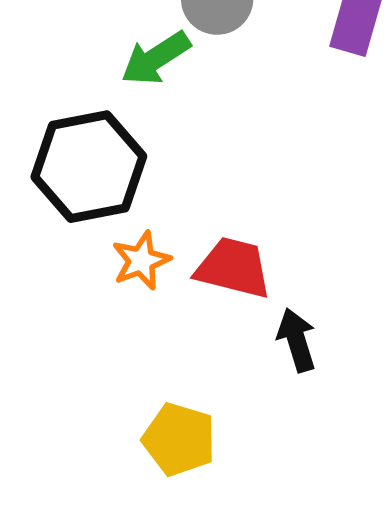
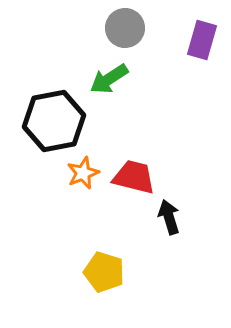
green arrow: (156, 58) -> (109, 79), moved

